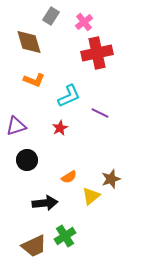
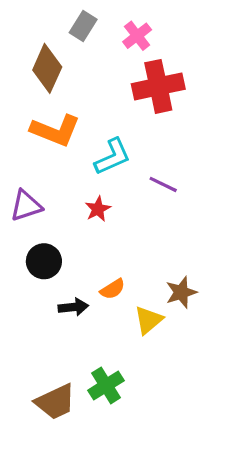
brown diamond: (29, 42) -> (47, 68), turned 40
orange L-shape: (34, 80) -> (55, 131), size x1.4
black arrow: (45, 203) -> (73, 307), moved, size x0.7

